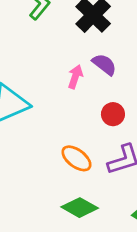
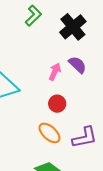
red circle: (113, 114) -> (57, 104), moved

